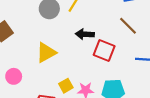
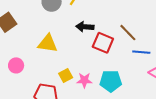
brown line: (128, 26) -> (128, 33), moved
yellow triangle: (46, 53) -> (48, 43), turned 35

